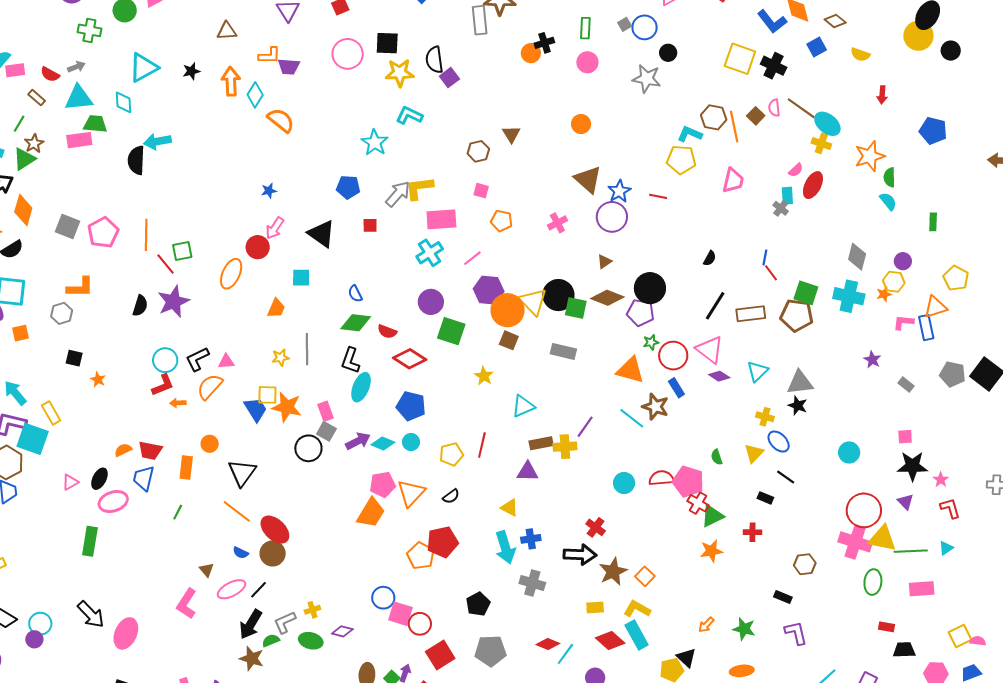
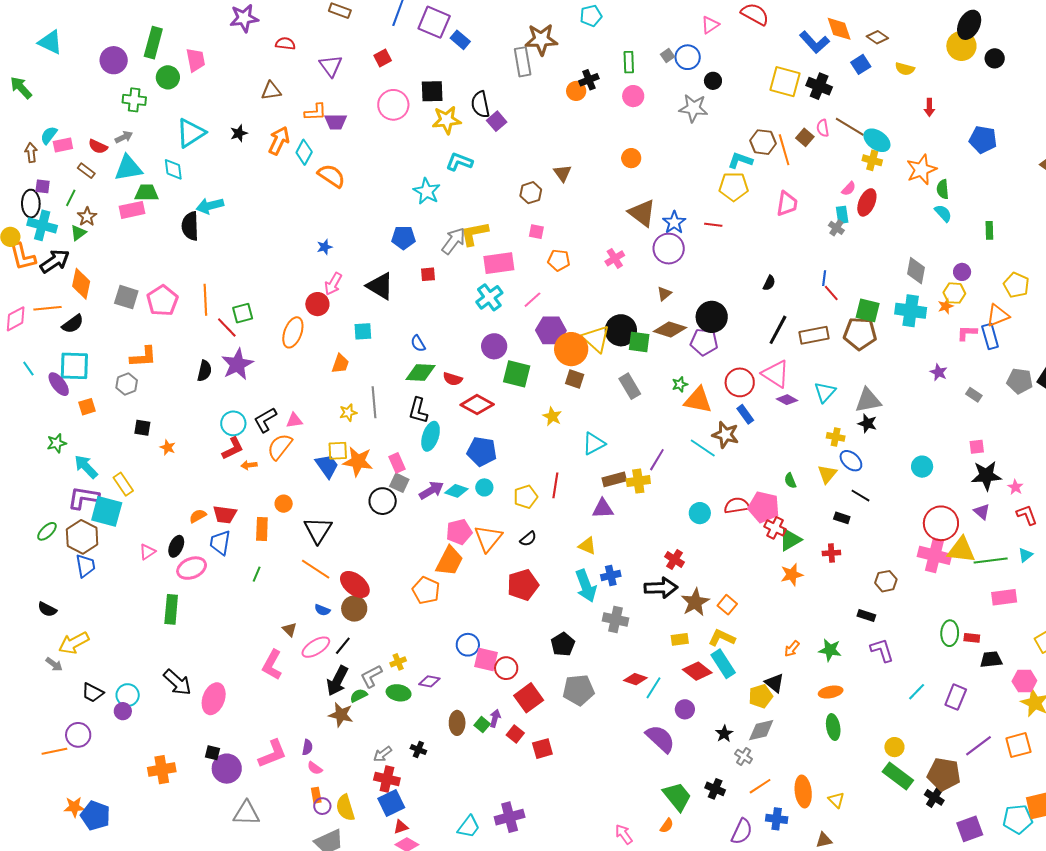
orange arrow: (231, 81) -> (279, 141), turned 32
green triangle: (24, 159) -> (78, 233), size x0.7
green star: (651, 342) -> (680, 384), moved
gray rectangle: (563, 351) -> (630, 386), turned 50
orange pentagon: (421, 556) -> (426, 590), moved
green ellipse: (873, 582) -> (950, 633), moved

